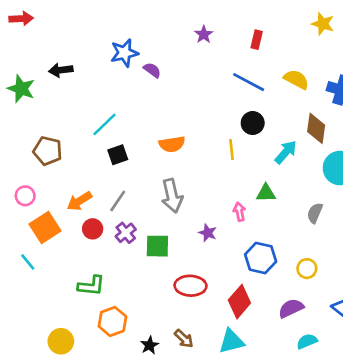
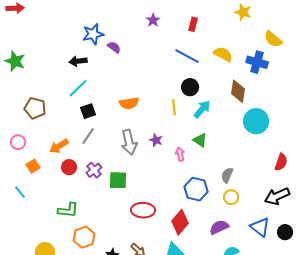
black arrow: (61, 70) -> (78, 61), moved
cyan arrow: (286, 152) -> (202, 109), moved
green triangle: (266, 193) -> (200, 140), turned 35
gray line: (118, 201) -> (88, 136), moved
gray semicircle: (315, 213) -> (227, 175), moved
orange square: (45, 228) -> (33, 166), size x0.6
purple star: (208, 233) -> (156, 140), moved

